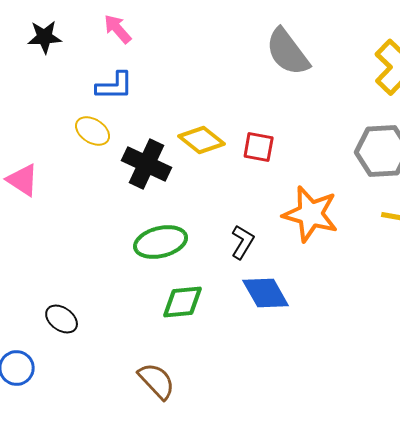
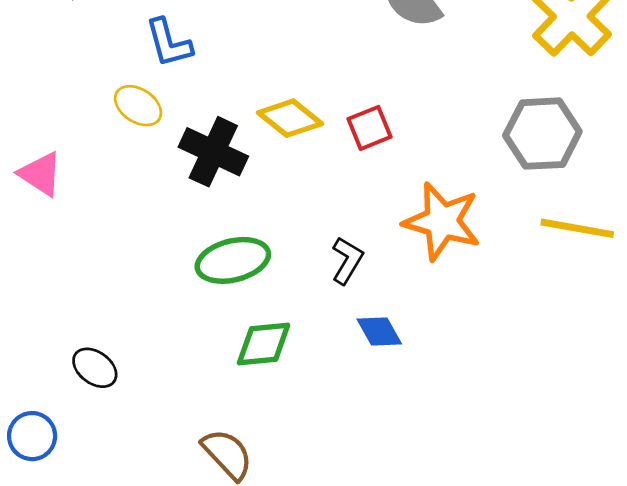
blue L-shape: (115, 86) -> (169, 43), turned 75
red square: (259, 147) -> (369, 128), turned -32
blue diamond: (266, 293) -> (379, 332), size x0.7

